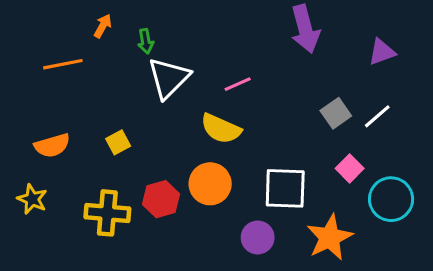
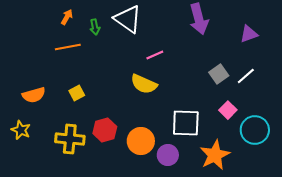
orange line: (63, 64) -> (68, 47), moved
white triangle: (169, 78) -> (128, 19), moved, turned -40
orange circle: (210, 184) -> (141, 141), moved

